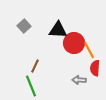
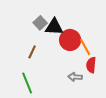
gray square: (24, 26) -> (40, 23), moved
brown line: (35, 66) -> (32, 52), moved

